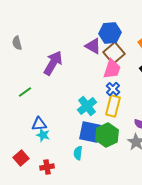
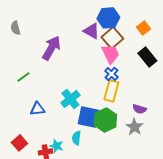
pink trapezoid: (112, 69) -> (110, 54), turned -45
cyan cross: (87, 106) -> (70, 99), moved
cyan star: (43, 135) -> (56, 146), moved

